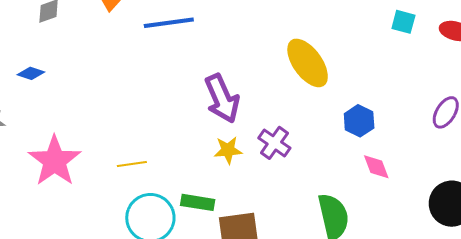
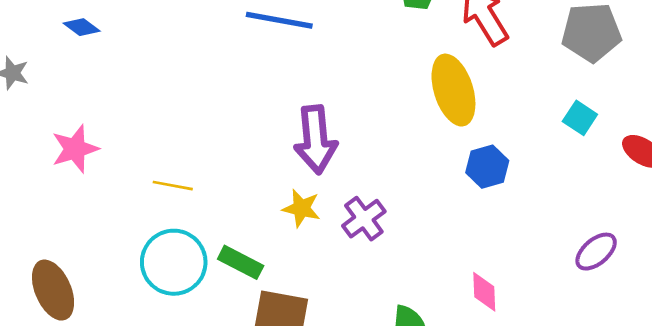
yellow ellipse: (308, 63) -> (453, 90), moved
blue hexagon: (359, 121) -> (487, 167), moved
pink star: (55, 161) -> (75, 149), size x0.7

